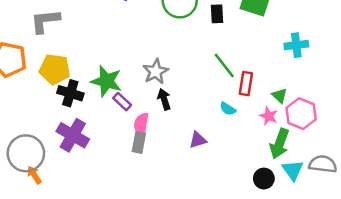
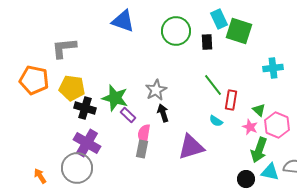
purple triangle: (198, 140) -> (191, 147), size x1.8
gray circle: (26, 153) -> (77, 168), moved
cyan triangle: (293, 170) -> (270, 172), turned -42
orange arrow: (34, 175) -> (40, 176), moved

